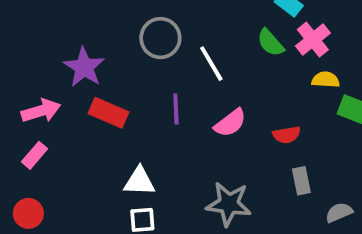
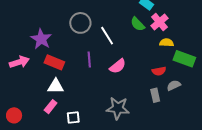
red semicircle: (287, 135) -> (159, 71), moved
pink rectangle: (34, 155) -> (51, 107), moved
white triangle: (139, 181) -> (56, 86), moved
gray semicircle: (339, 212) -> (174, 85), moved

